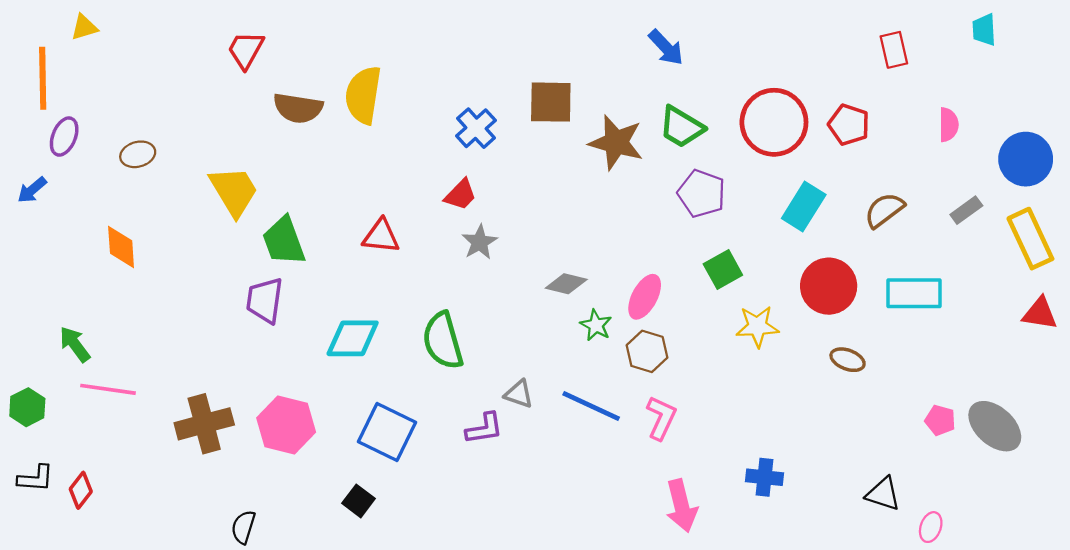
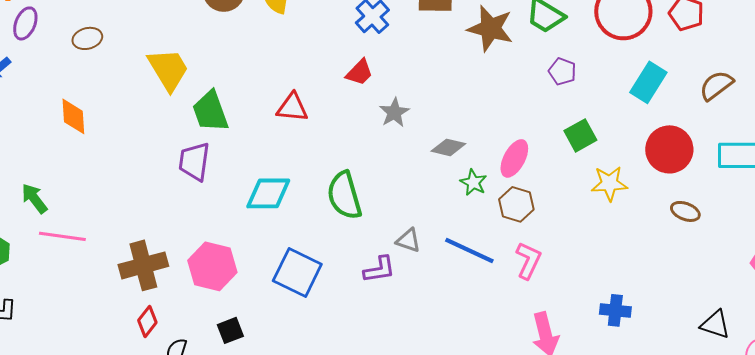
purple pentagon: (702, 193) -> (562, 71), size x0.7
gray star: (480, 242) -> (394, 112), moved
red diamond: (81, 490) -> (147, 321), moved
black square: (359, 501) -> (230, 330), moved, turned 32

